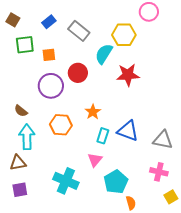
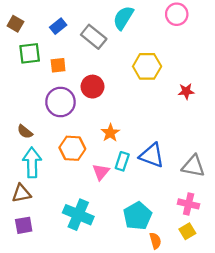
yellow hexagon: (124, 35) -> (147, 66), moved
cyan semicircle: (104, 54) -> (123, 18), moved
red star: (128, 75) -> (186, 91), moved, size x0.6
pink triangle: (95, 160) -> (101, 172), moved
yellow square: (171, 197) -> (187, 231), moved

